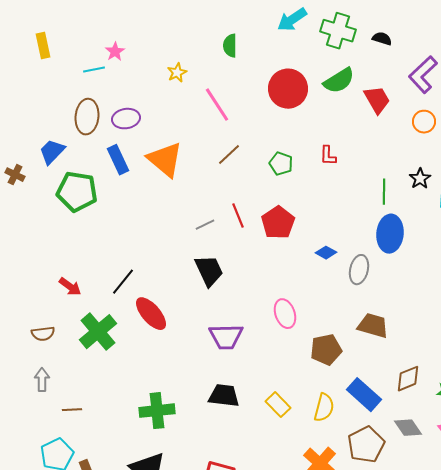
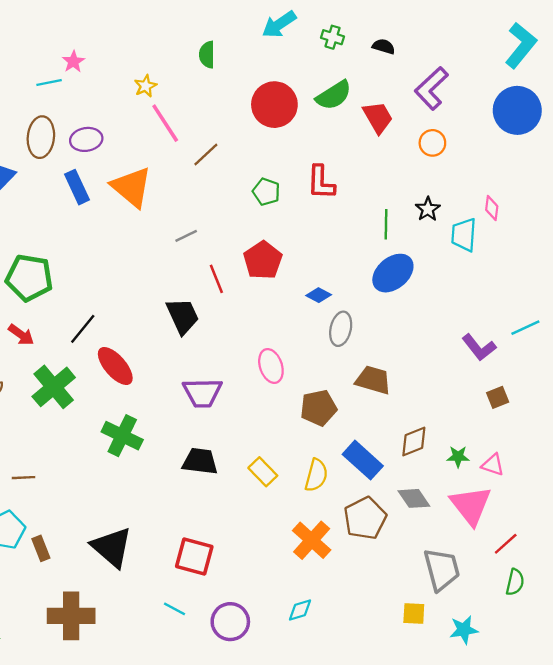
green cross: (338, 31) -> (333, 37), size x0.6
pink line: (217, 105) -> (165, 123), moved
brown line: (229, 155) -> (206, 155), moved
red L-shape: (328, 156) -> (321, 182), size x1.5
green pentagon: (77, 192) -> (29, 278), moved
red line: (238, 216) -> (216, 279), moved
gray line: (205, 225) -> (186, 236), moved
blue ellipse: (390, 234) -> (393, 273), turned 45
gray ellipse: (359, 270) -> (341, 329), moved
green cross: (157, 411) -> (122, 436), moved, turned 32

